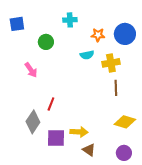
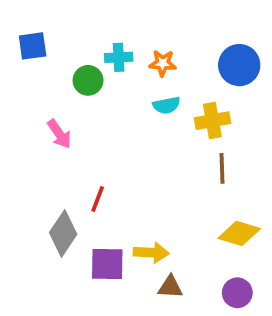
cyan cross: (70, 20) -> (119, 57), moved
orange star: (98, 35) -> (163, 63), moved
brown triangle: (89, 150) -> (170, 287), turned -32

